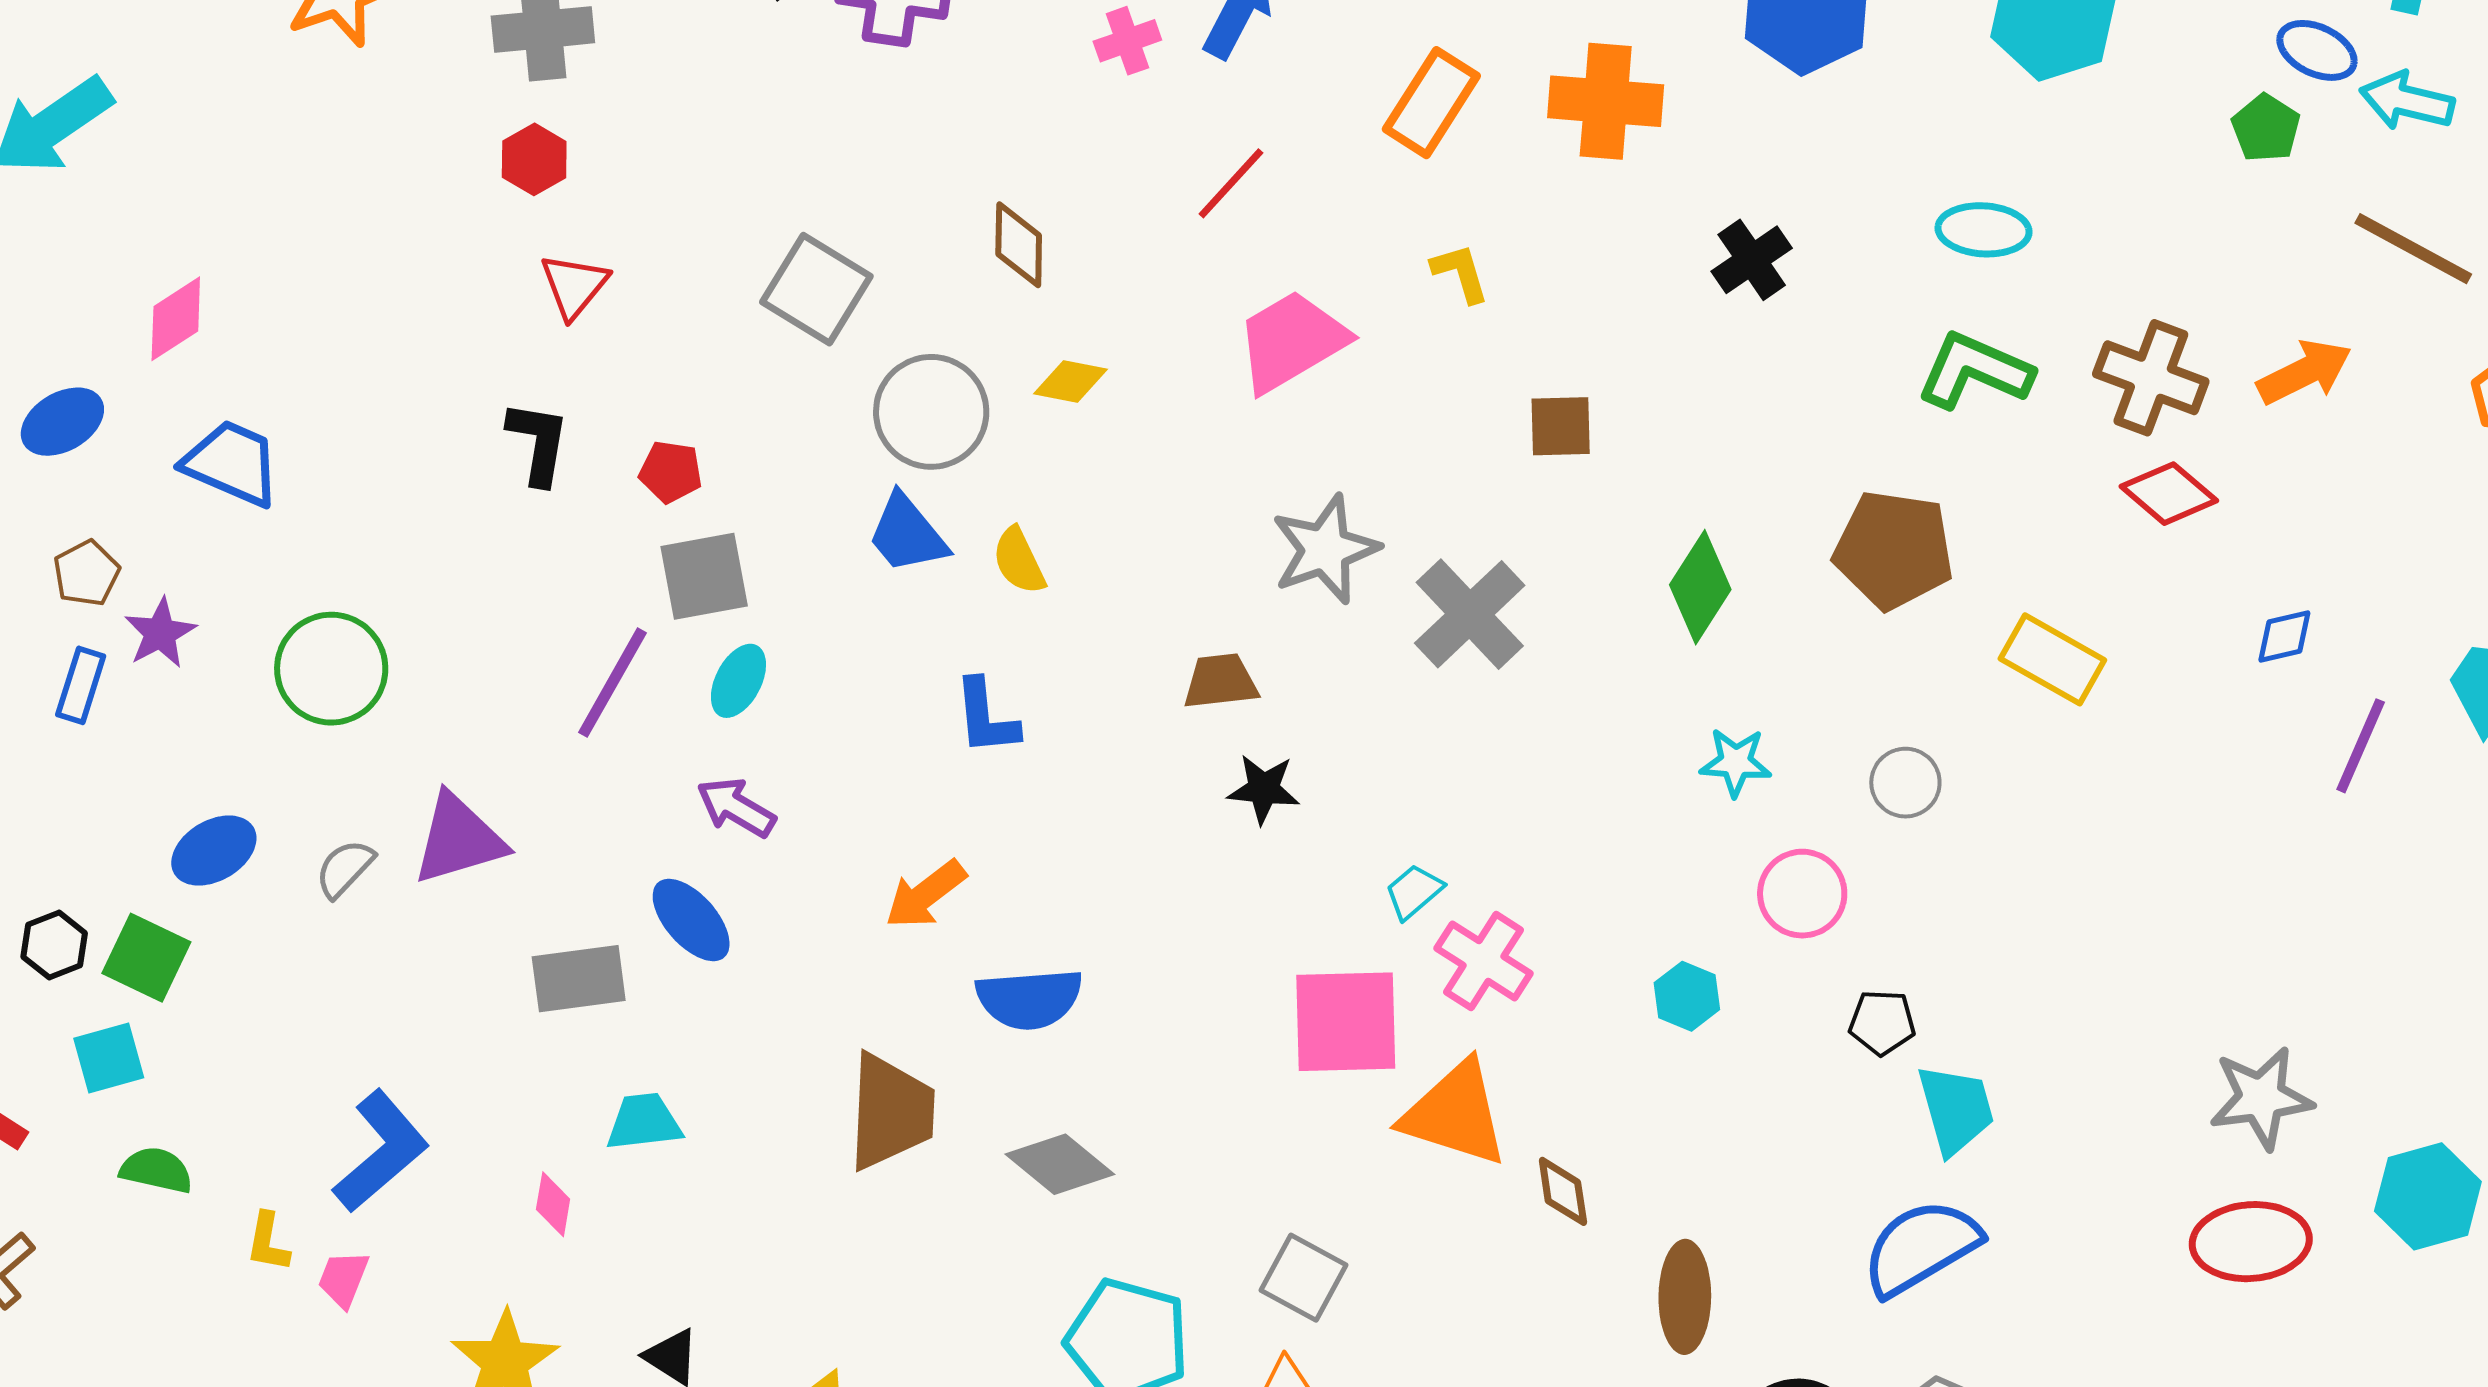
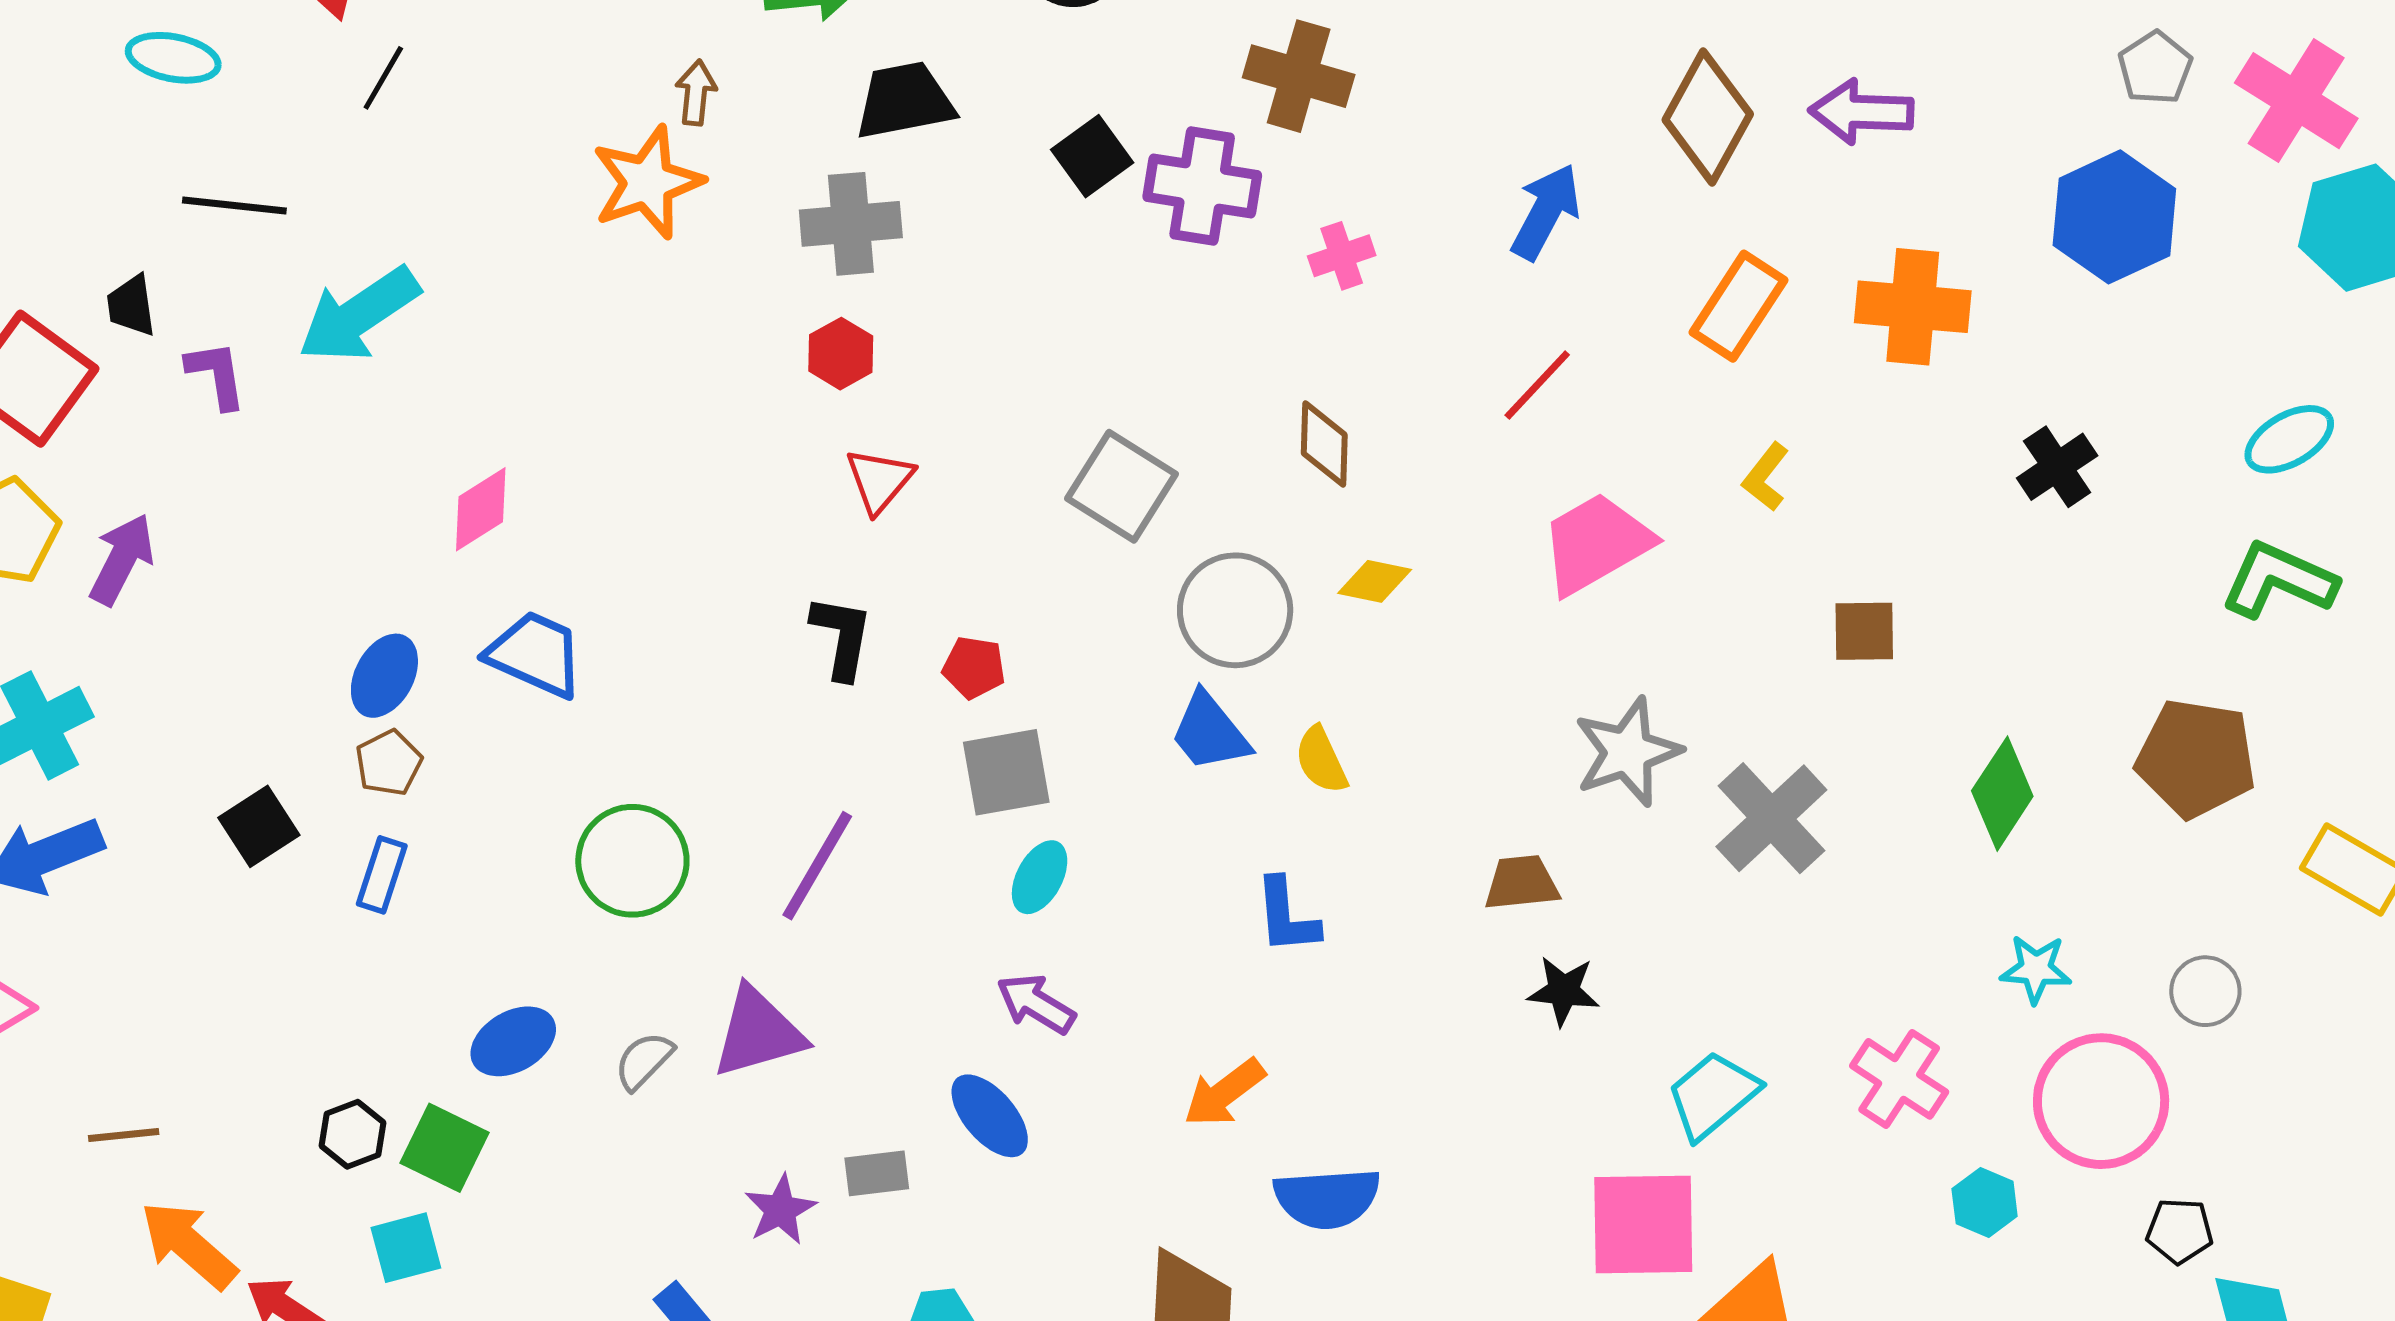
pink cross: (1127, 41) -> (1342, 256), moved
cyan ellipse: (1984, 230) -> (2289, 439), turned -34
yellow L-shape: (1460, 273) -> (1766, 477), turned -126
blue ellipse: (62, 422) -> (384, 676), moved, turned -32
purple star: (160, 633) -> (780, 1210), moved
purple line: (612, 683) -> (817, 866), moved
cyan trapezoid: (1414, 892) -> (1713, 1095), size x1.6
pink circle: (1802, 894) -> (2101, 1101), size x1.5
pink cross: (1484, 961) -> (1899, 1079), moved
gray rectangle: (579, 979) -> (877, 1173), size x0.7

